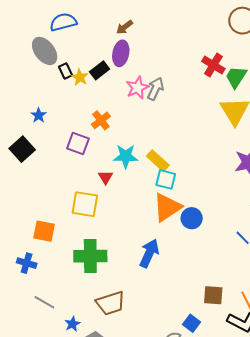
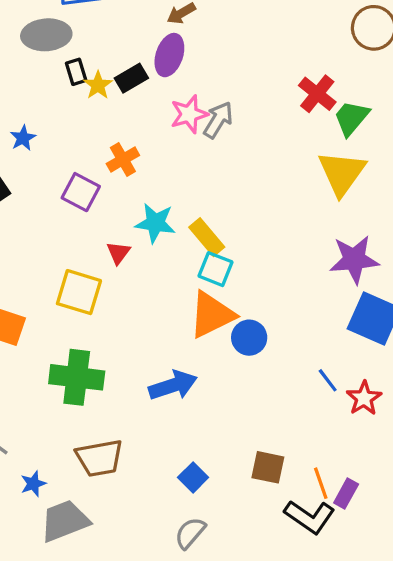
gray ellipse: (45, 51) -> (46, 35), turned -64
blue arrow: (149, 253) -> (173, 385), turned 40
blue square: (192, 323) -> (193, 477), moved

